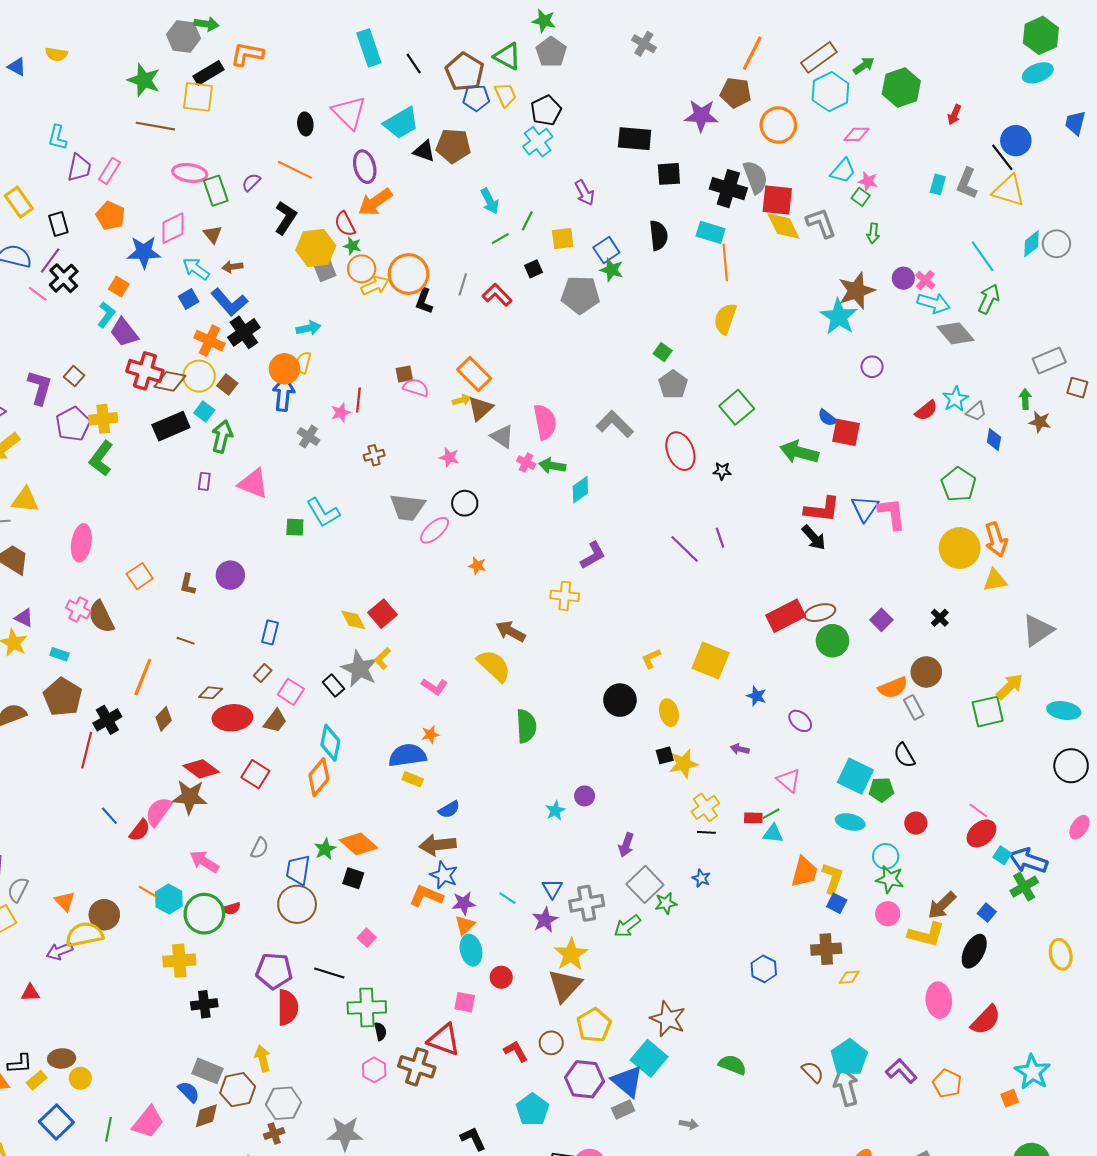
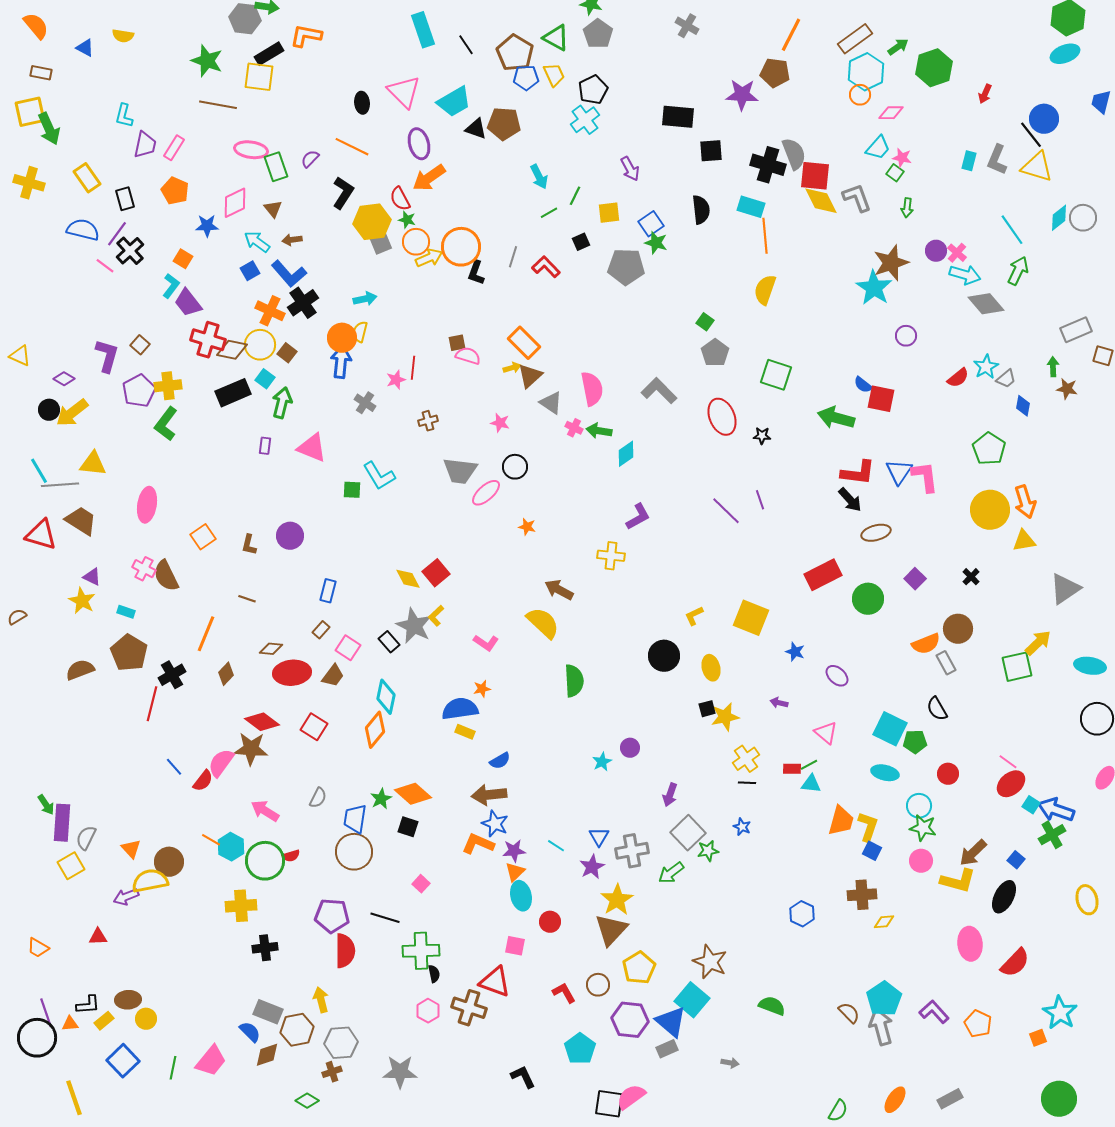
orange circle: (778, 125) -> (860, 95), moved, size x0.6
blue star: (144, 252) -> (207, 226), size x0.7
green square: (737, 407) -> (776, 375), turned -32
brown ellipse: (820, 613) -> (876, 533), moved

